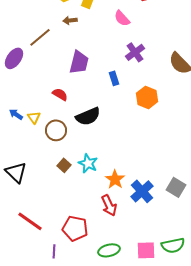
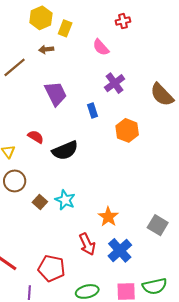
purple trapezoid: (79, 62) -> (56, 94), turned -40
red semicircle: (60, 94) -> (36, 137), moved
brown circle: (56, 130) -> (15, 181), moved
orange star: (115, 179) -> (108, 217), moved
blue cross: (142, 191) -> (120, 250), moved

